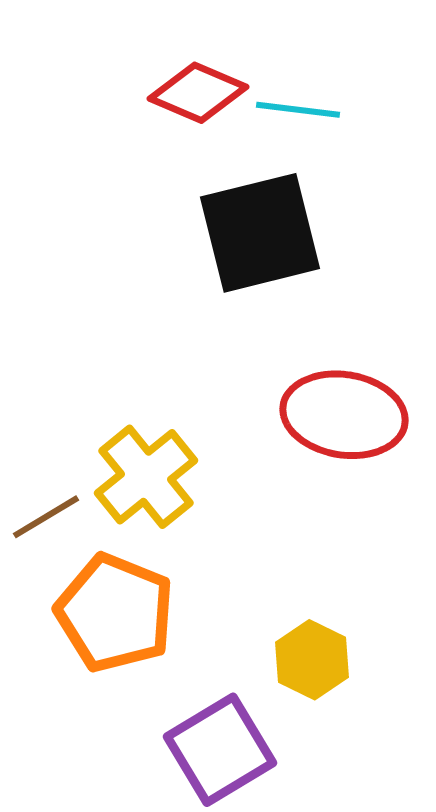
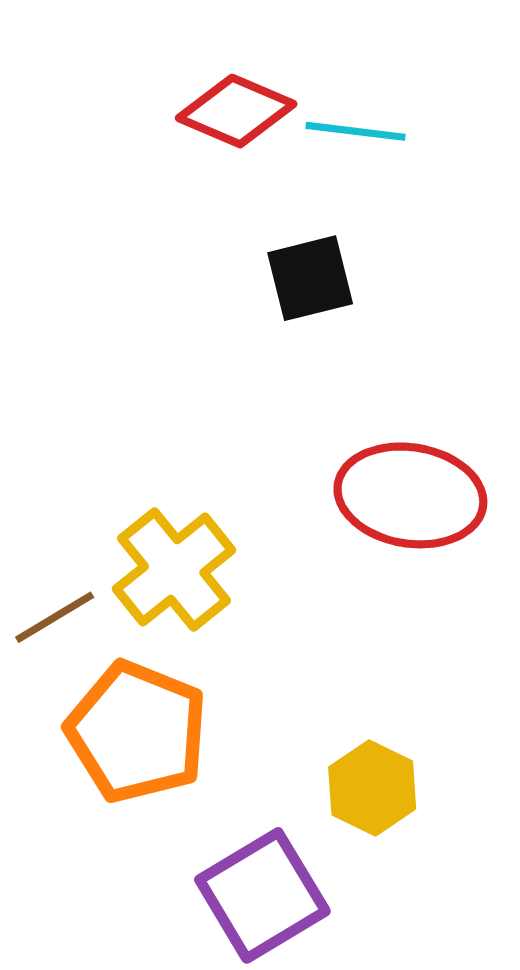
black square: (260, 233) -> (310, 278), size x0.6

